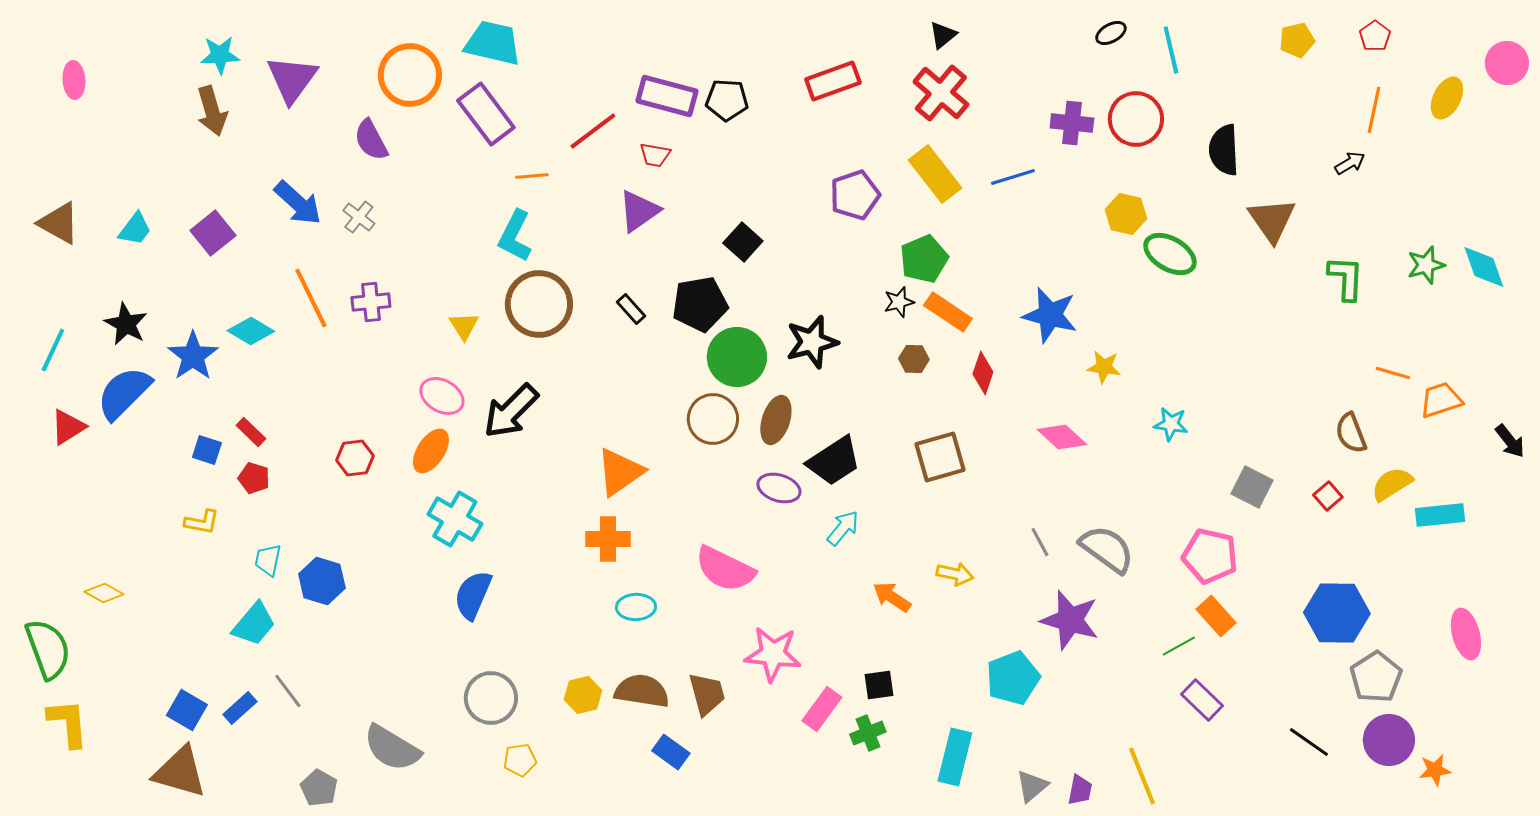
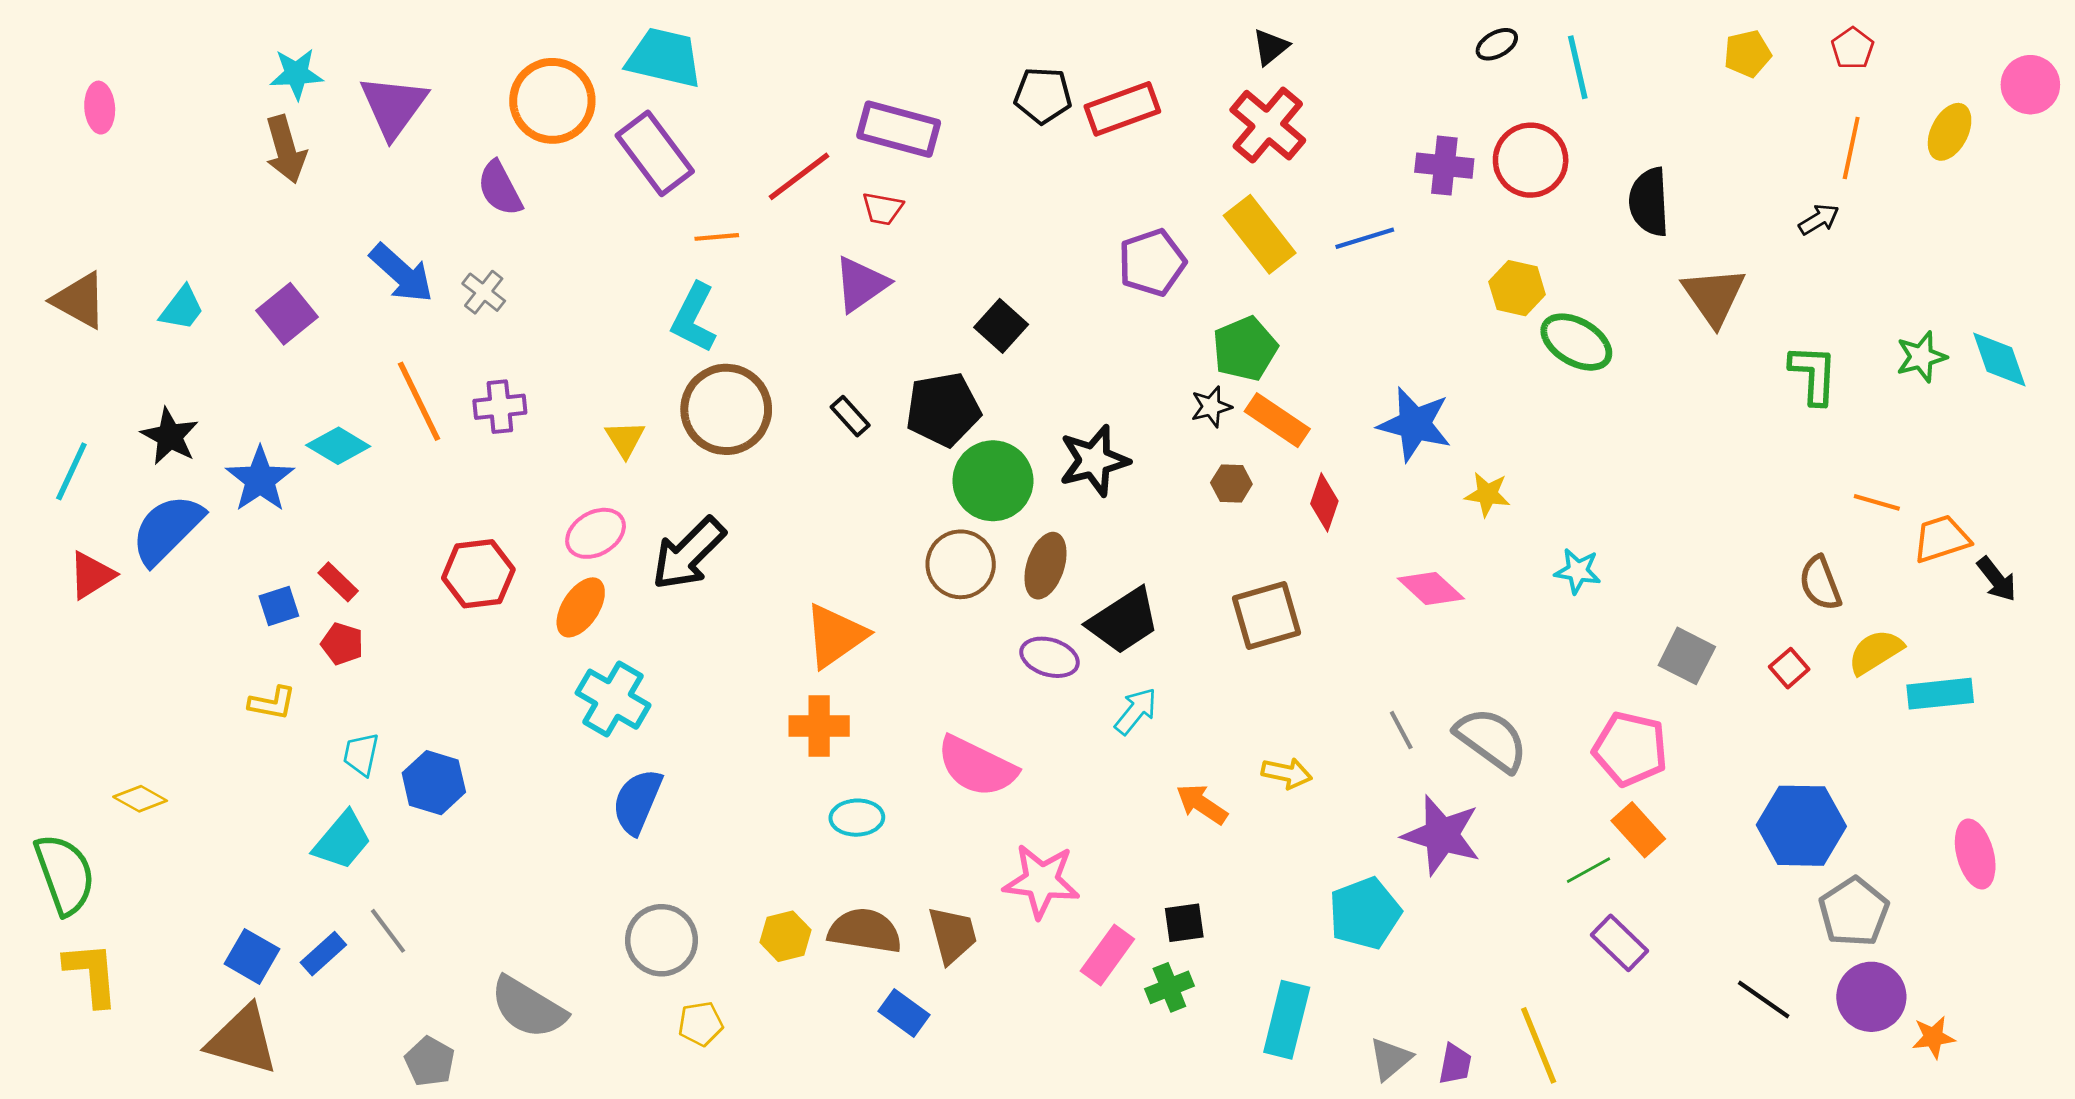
black pentagon: (727, 100) -> (1043, 95), moved
pink ellipse: (442, 396) -> (596, 533), turned -60
black arrow: (1510, 441) -> (1997, 579), moved
blue square: (207, 450) -> (279, 606), turned -36
red hexagon: (355, 458) -> (478, 574), moved, size x1.4

